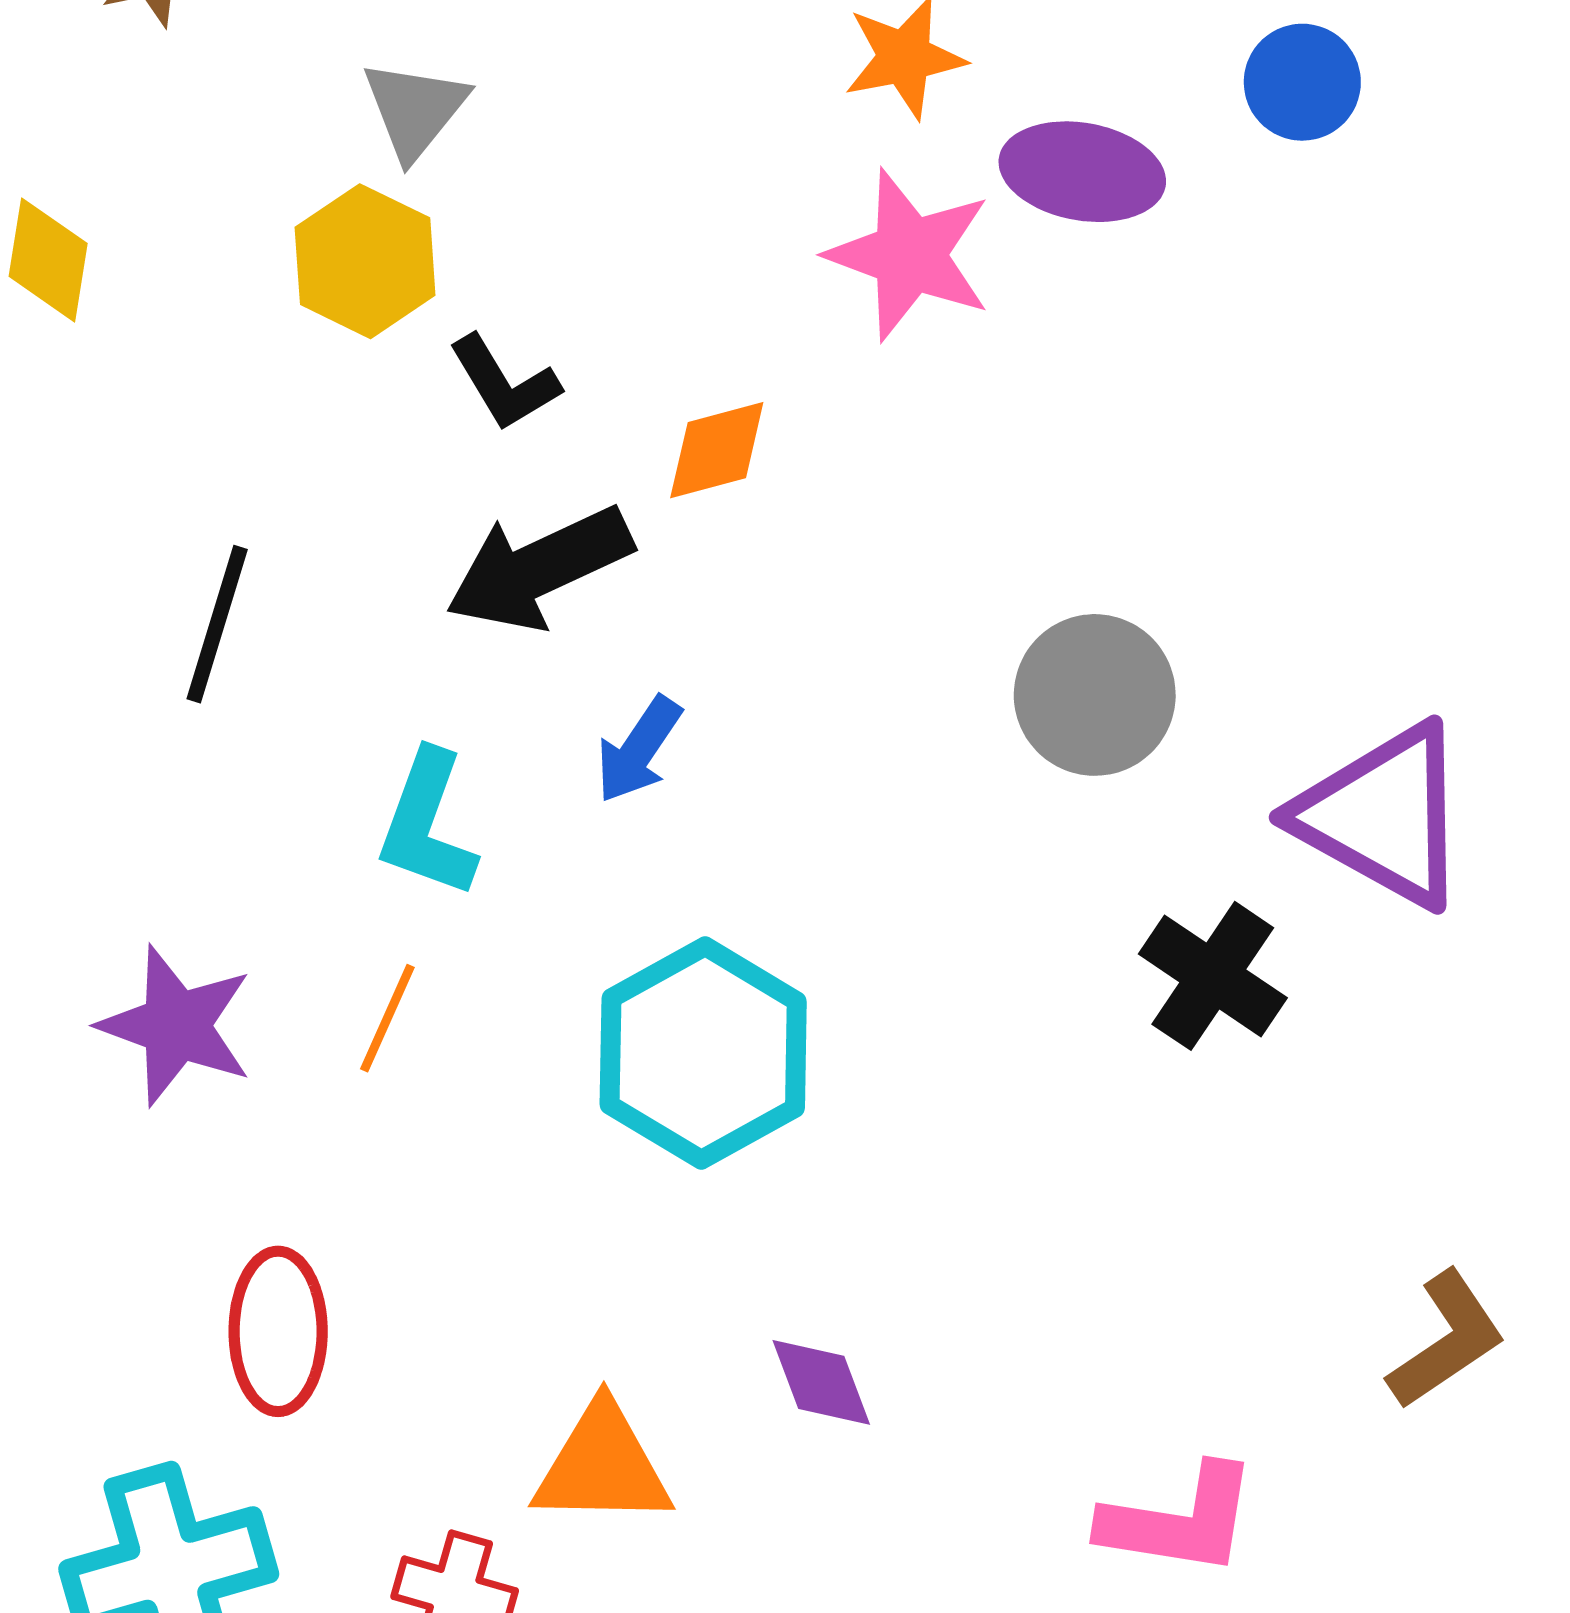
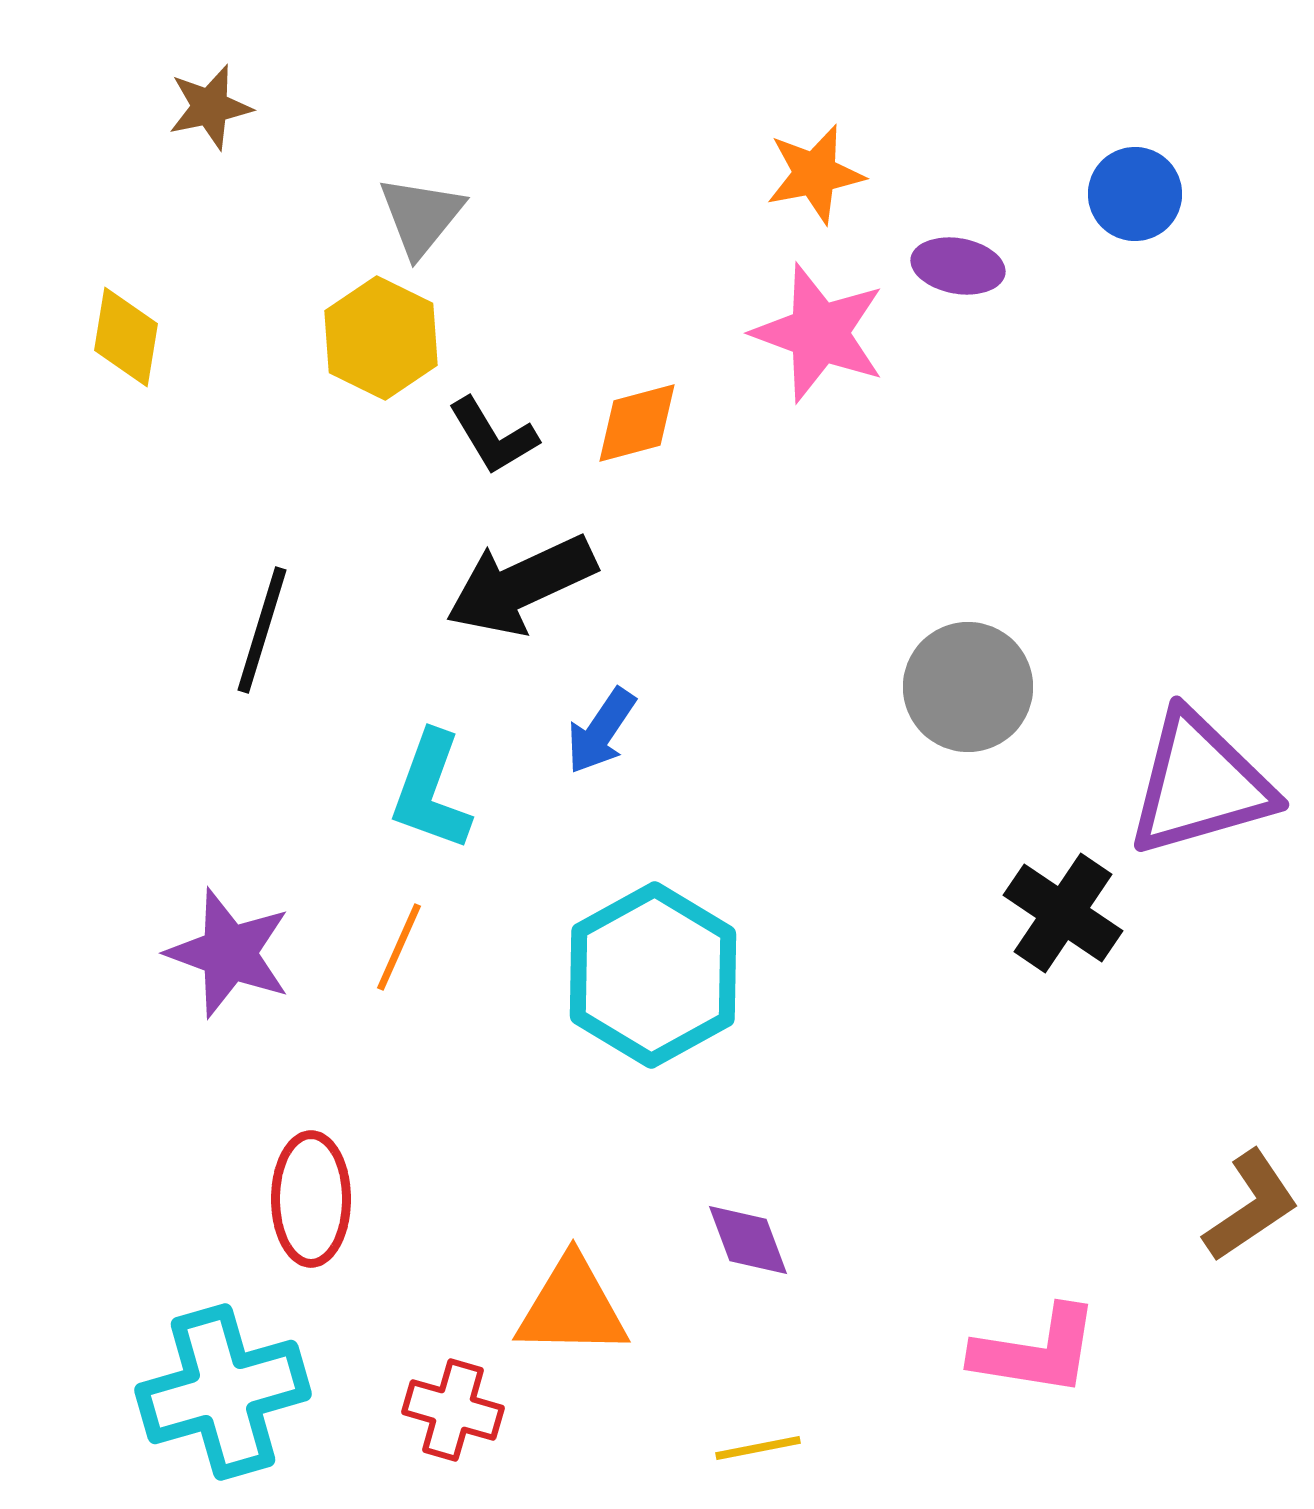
purple ellipse: (1082, 172) -> (958, 266), size x0.7
orange diamond: (717, 450) -> (637, 423), moved
purple triangle: (1383, 816) -> (1200, 784), turned -45

